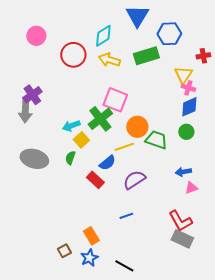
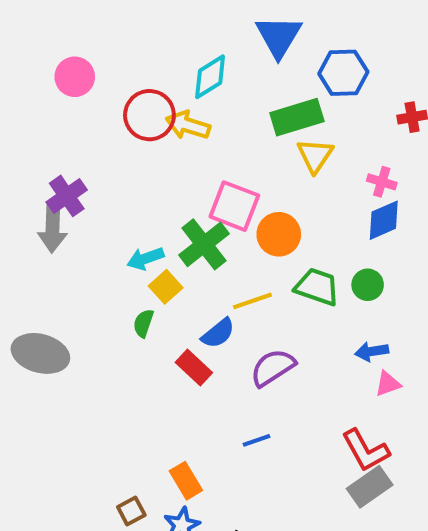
yellow arrow: (109, 60) -> (188, 125), moved
yellow triangle: (183, 75) -> (315, 156), moved
orange circle: (137, 127) -> (279, 234), moved
green circle: (186, 132) -> (368, 285), moved
gray ellipse: (34, 159) -> (40, 353), moved
gray rectangle: (182, 239) -> (370, 487), turned -60

